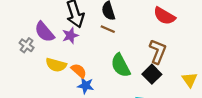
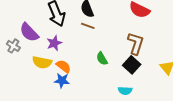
purple star: (70, 36) -> (54, 43), moved
green semicircle: (121, 65) -> (102, 59), size x0.6
blue star: (86, 86) -> (62, 81), moved

